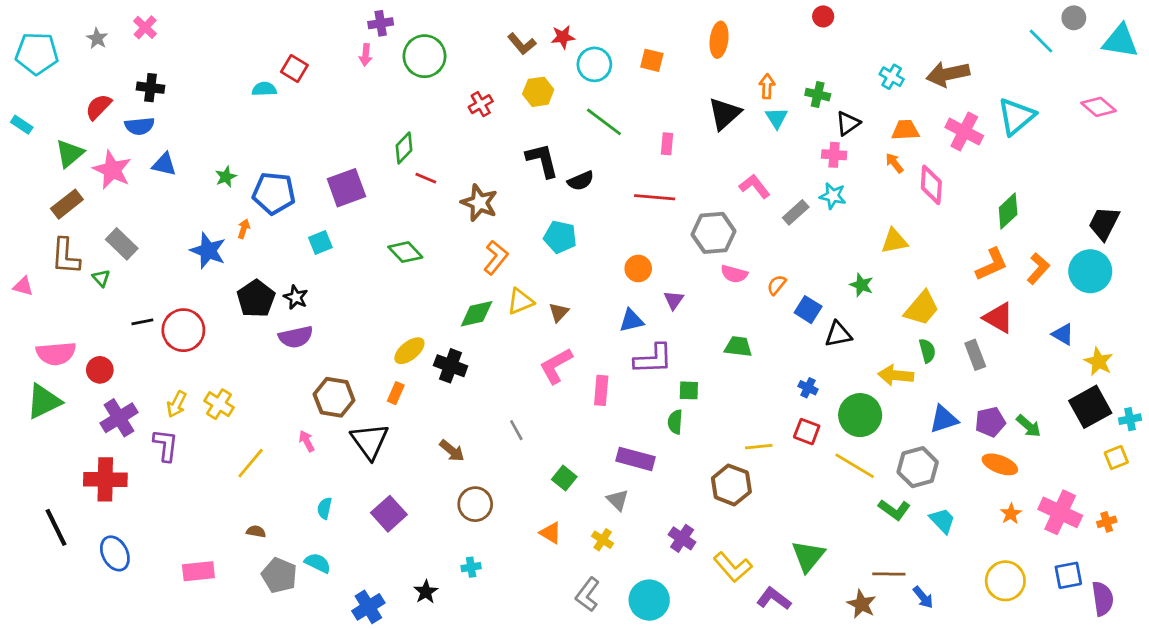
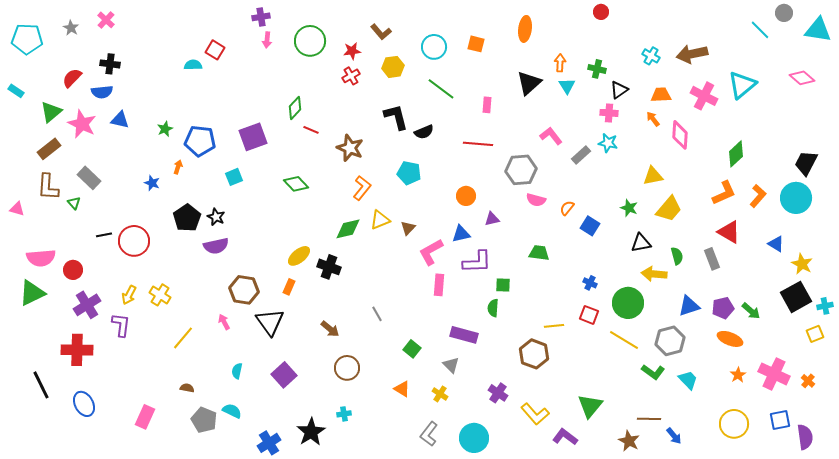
purple cross: (381, 23) -> (261, 17), moved
red star: (563, 37) -> (352, 51), moved
blue star: (208, 251) -> (152, 183), size x0.6
purple triangle: (674, 300) -> (492, 219), turned 42
yellow trapezoid: (922, 308) -> (669, 209), moved
black triangle: (838, 334) -> (641, 243), moved
pink L-shape: (556, 366) -> (431, 252), moved
orange cross: (1107, 522) -> (808, 381), turned -32
pink rectangle: (198, 571) -> (145, 417), turned -60
black star: (426, 592) -> (311, 432), size x1.6

